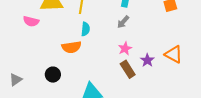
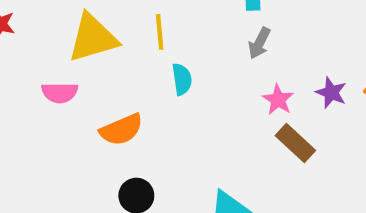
orange semicircle: (71, 47) -> (121, 130), moved
purple star: (147, 60) -> (331, 93), moved

